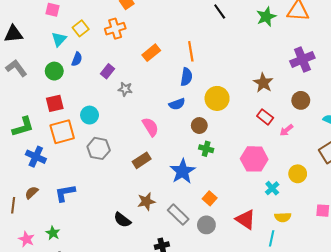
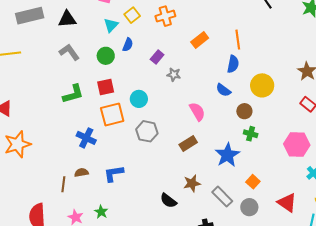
blue semicircle: (177, 104) -> (223, 90), turned 56
green L-shape: (23, 127) -> (73, 94), moved
brown semicircle: (32, 193) -> (81, 173), turned 32

